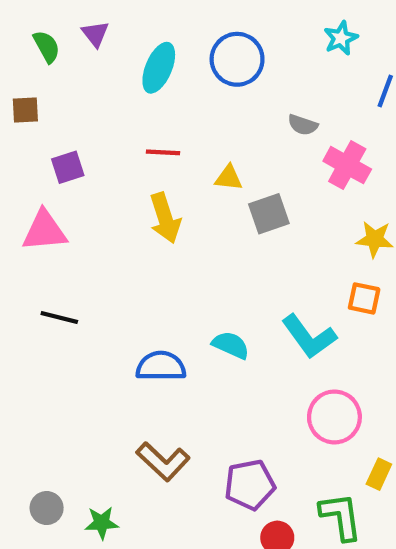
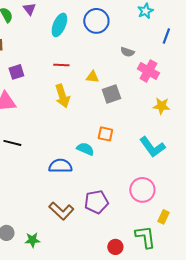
orange square: (364, 298) -> (105, 134), moved
cyan L-shape: (309, 337) -> (152, 147), moved
cyan semicircle: (231, 345) -> (85, 149), moved
purple pentagon: (250, 485) -> (96, 202), moved

